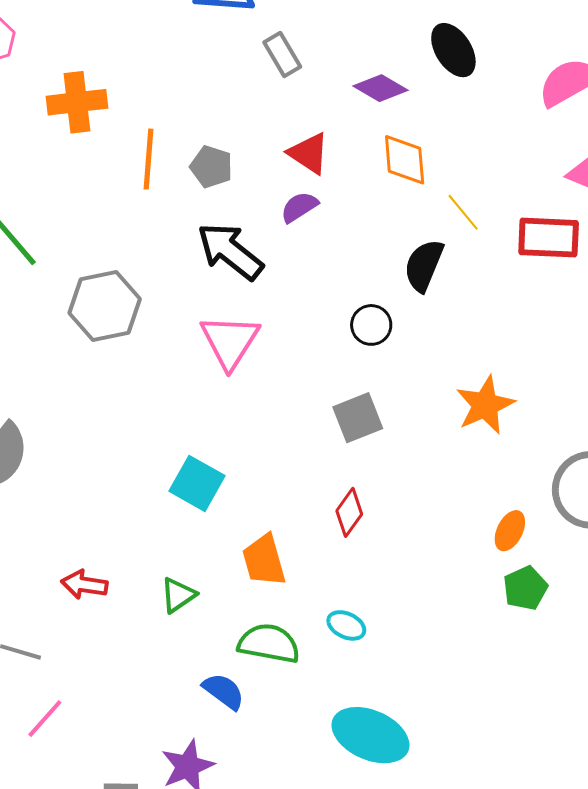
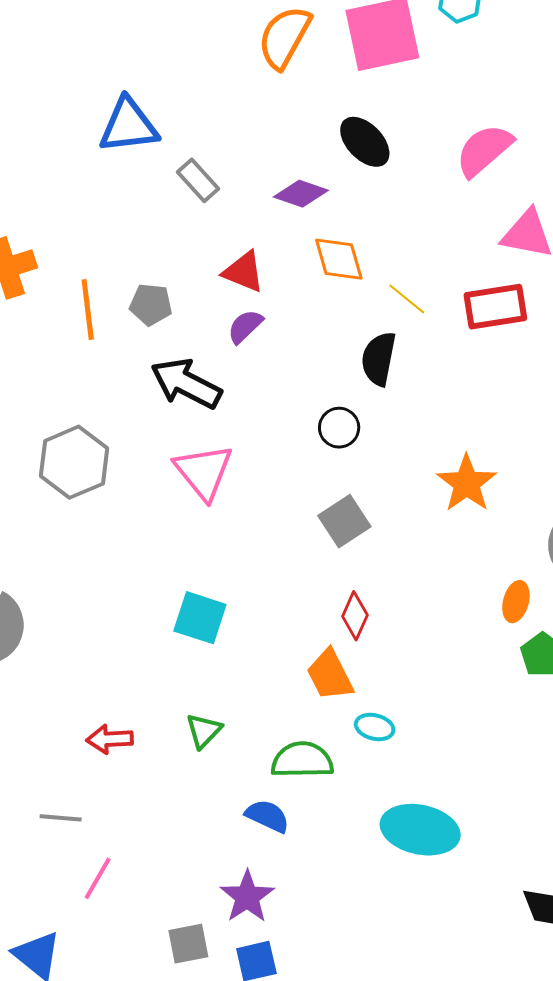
orange trapezoid: (264, 560) -> (330, 675), moved

